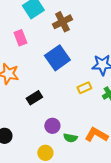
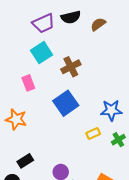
black rectangle: (34, 98) -> (25, 161), moved

